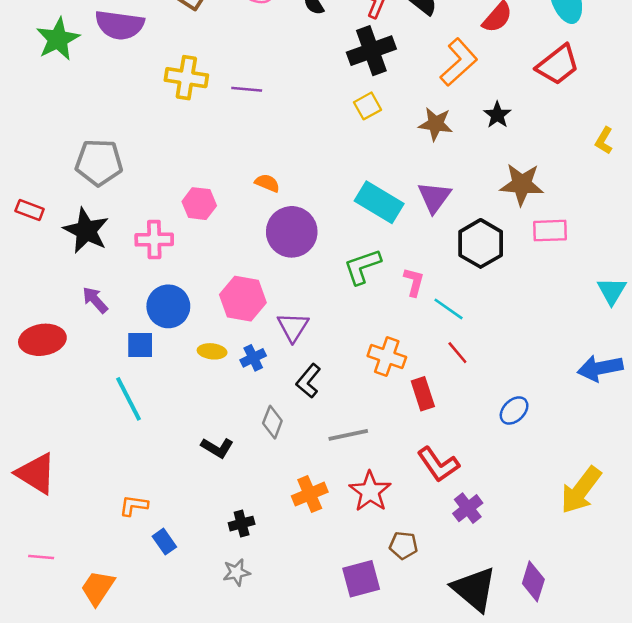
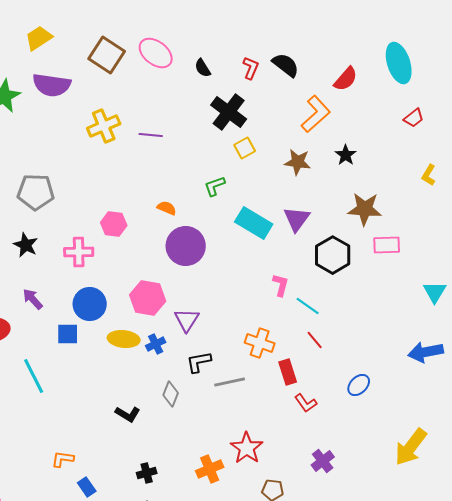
black cross: (371, 51) -> (229, 112), moved, turned -33
red trapezoid: (558, 65) -> (414, 118), moved, size x0.6
yellow cross: (186, 78) -> (104, 126), turned -32
black star: (86, 231) -> (26, 245), size x0.7
green L-shape: (362, 267) -> (215, 186), moved, size x0.7
yellow ellipse: (212, 351) -> (124, 339), size x1.4
black L-shape: (308, 381) -> (199, 362), turned 40
cyan line: (129, 399) -> (34, 376), moved
gray line: (348, 435) -> (230, 382), moved
red L-shape: (438, 464) -> (306, 403), moved, size x0.7
orange cross: (310, 494) -> (210, 469), moved

